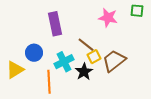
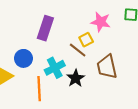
purple rectangle: (55, 24) -> (45, 28), turned 30
yellow square: (94, 57) -> (86, 40), moved
brown trapezoid: (114, 61) -> (107, 67), turned -65

